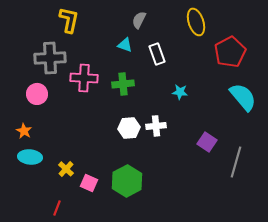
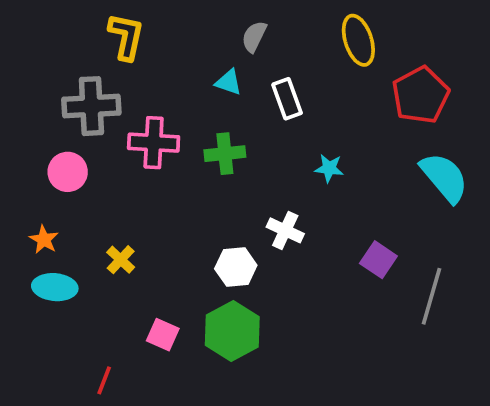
white cross: (156, 126) -> (285, 230), turned 30
white hexagon: (129, 128) -> (236, 267), moved
yellow cross: (66, 169) -> (121, 260), moved

